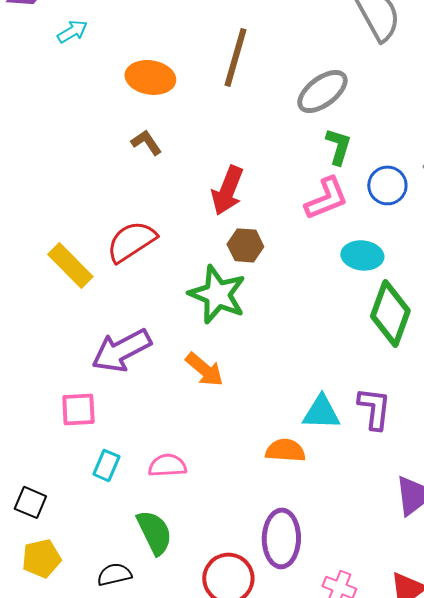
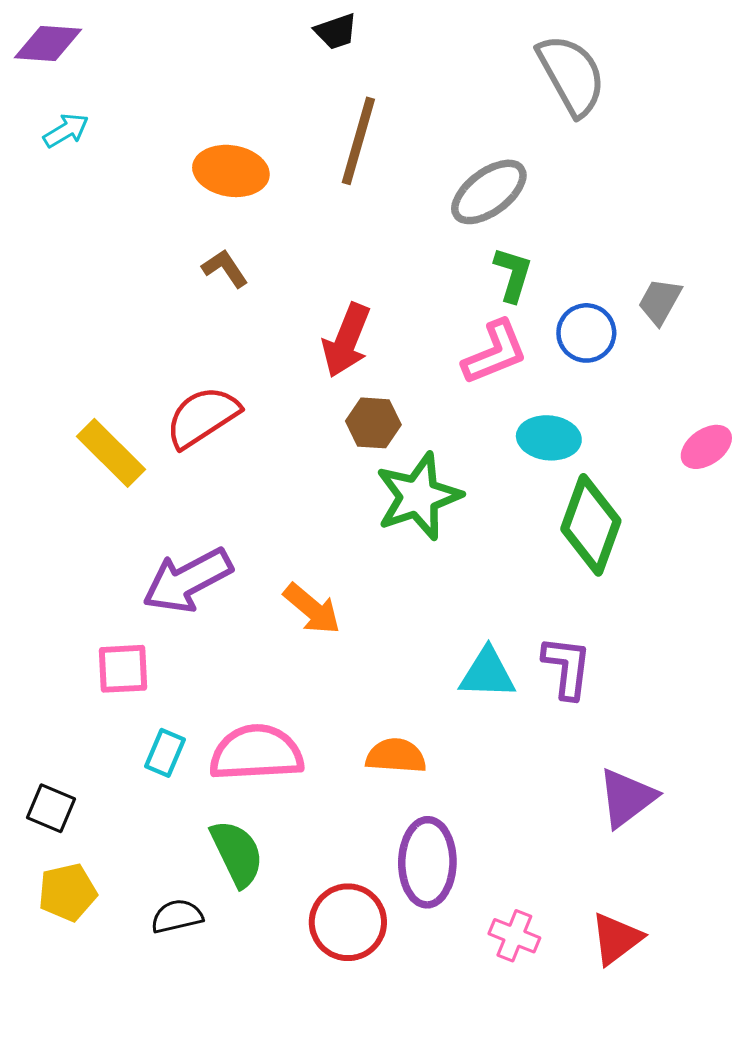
cyan arrow: (72, 31) -> (66, 130), moved
green star: (217, 294) -> (418, 496), moved, turned 30
orange semicircle: (285, 450) -> (396, 756), moved
pink semicircle: (167, 465) -> (256, 753), size x1.6

